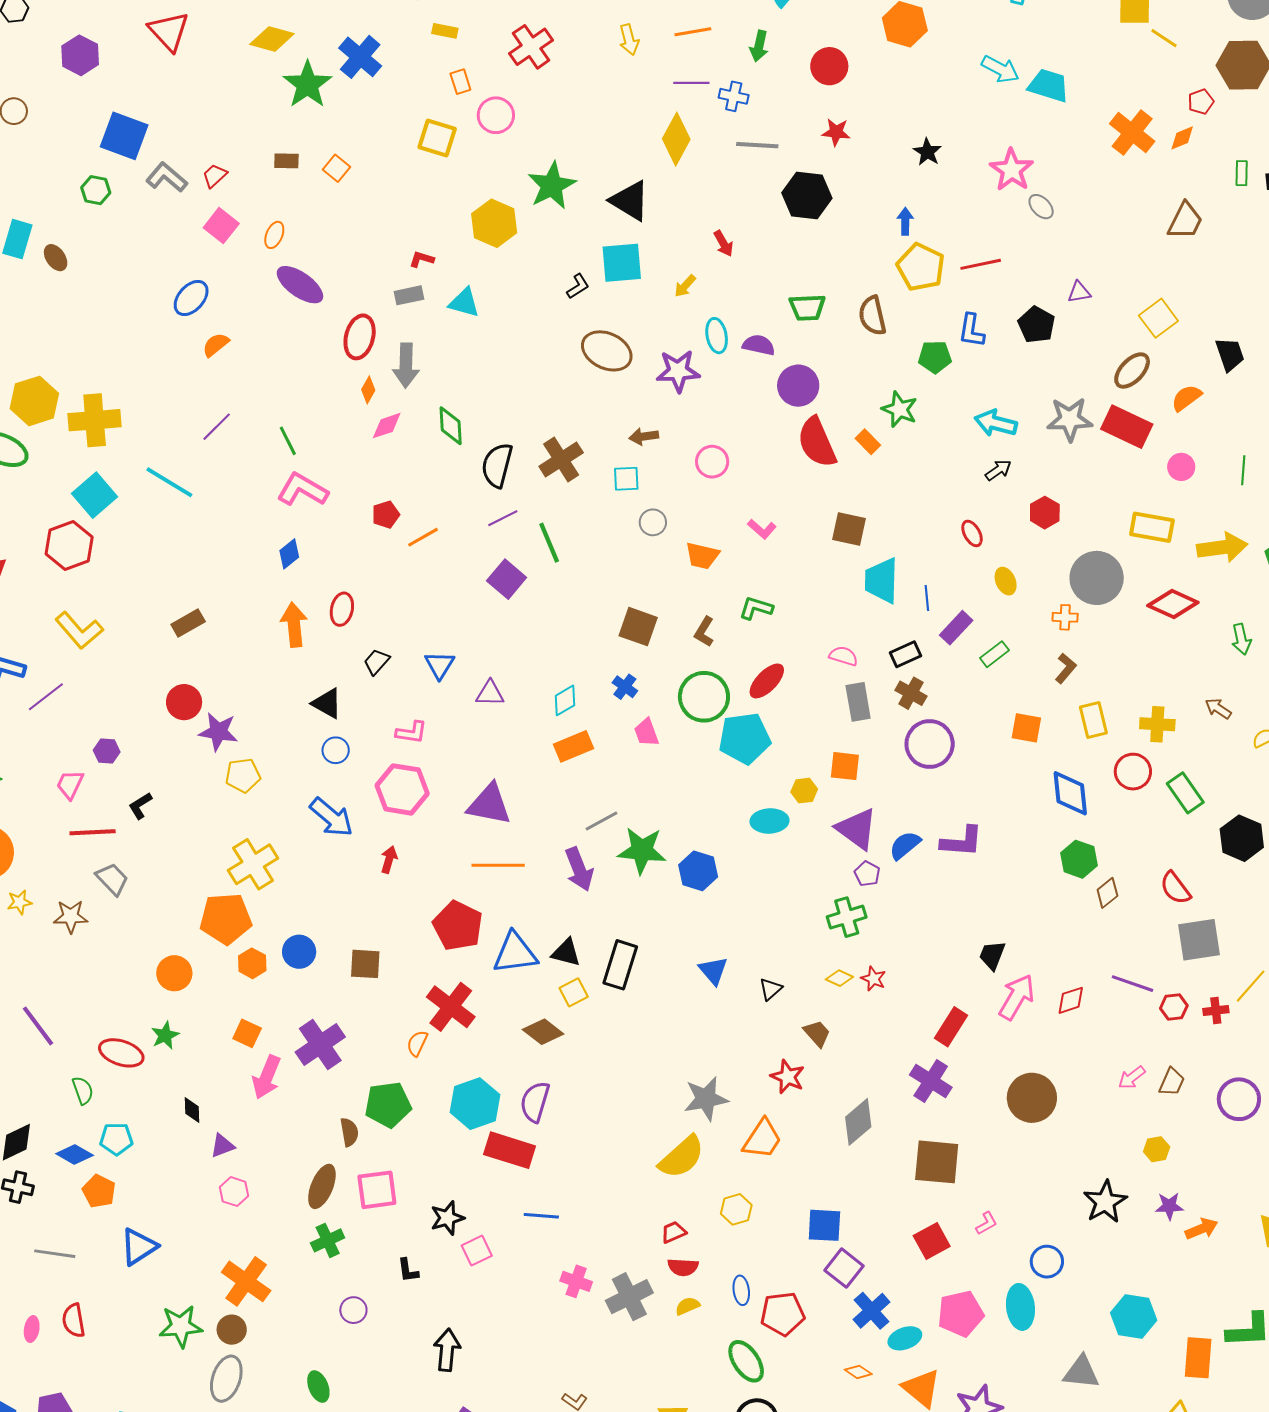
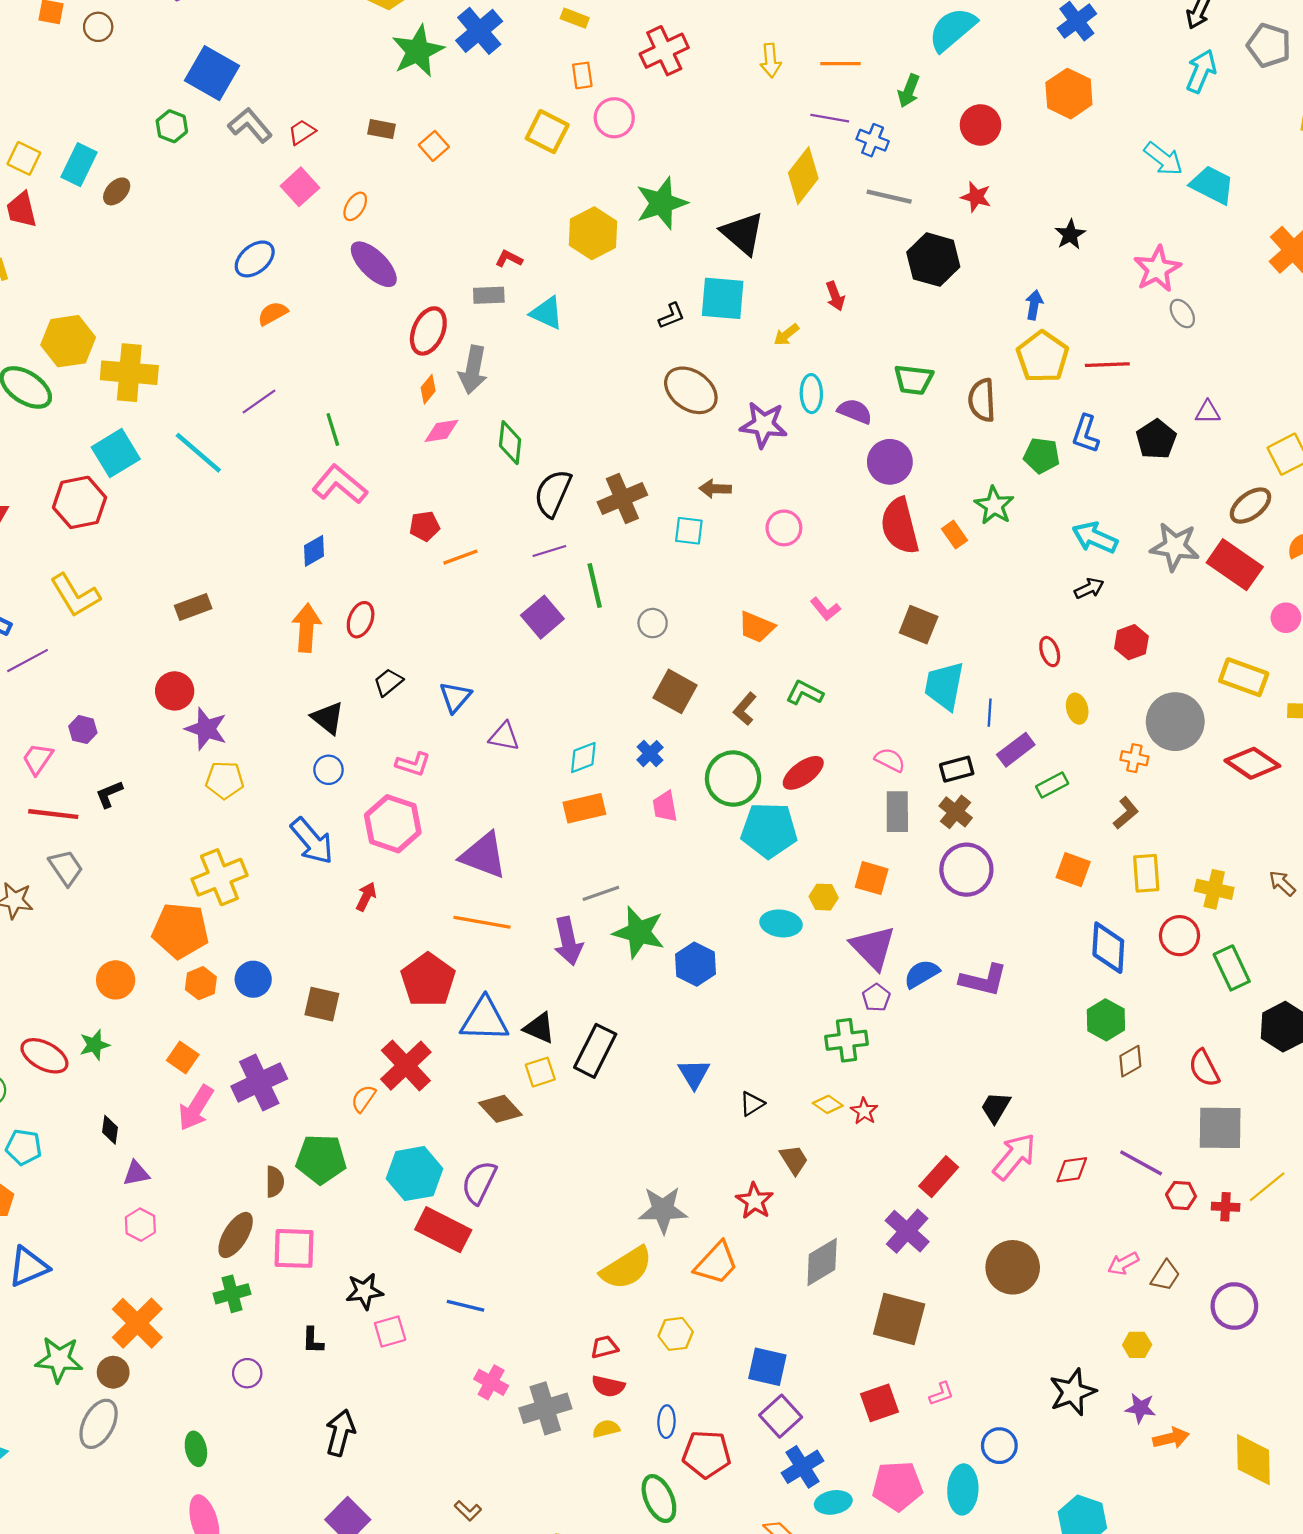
brown ellipse: (56, 258) -> (117, 191), turned 68
gray circle: (653, 522) -> (653, 623), moved

